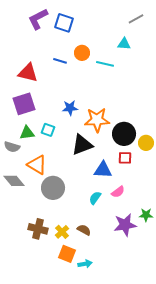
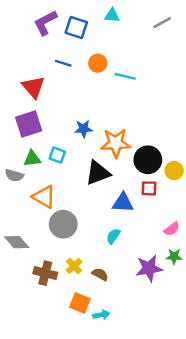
cyan triangle: (124, 44) -> (112, 15), moved
blue line: (60, 61) -> (63, 63), moved
red triangle: (28, 73) -> (33, 87), turned 35
gray diamond: (14, 181) -> (17, 242), moved
pink semicircle: (118, 192) -> (172, 229), moved
yellow cross: (62, 232) -> (74, 266), moved

